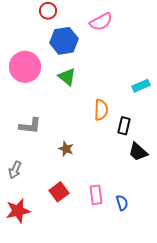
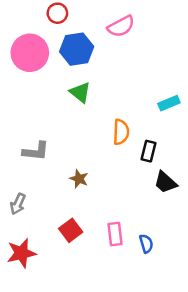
pink circle: (25, 67) -> (30, 53), moved

